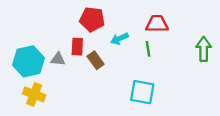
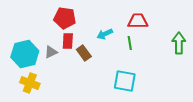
red pentagon: (92, 19) -> (65, 18), moved
gray triangle: (58, 59) -> (51, 52), turned -32

